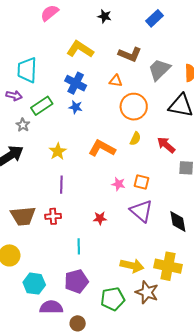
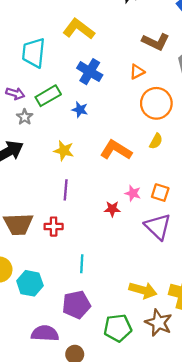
yellow L-shape: (80, 49) -> (79, 29), moved
orange triangle: (116, 81) -> (137, 72), turned -40
purple arrow: (14, 96) -> (15, 93), moved
blue star: (76, 107) -> (80, 110), moved
yellow star: (58, 151) -> (64, 151), turned -30
red star: (100, 218) -> (112, 209), moved
cyan hexagon: (34, 284) -> (30, 283), moved

